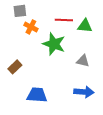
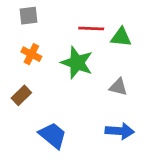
orange cross: (31, 27) -> (31, 54), moved
blue trapezoid: (37, 95) -> (53, 135), turned 35

